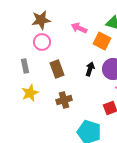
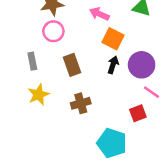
orange square: (102, 41) -> (113, 39), moved

